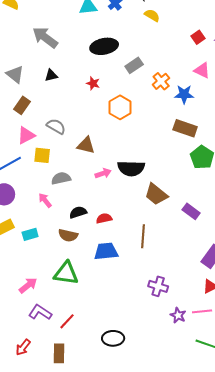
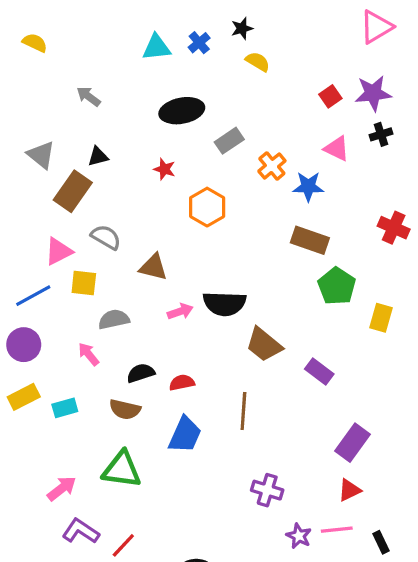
gray arrow: (45, 37) -> (89, 96), size x0.6
brown rectangle: (22, 105) -> (73, 191), moved, size x1.4
blue trapezoid: (106, 251) -> (185, 435), turned 120

